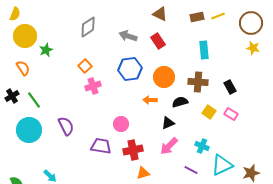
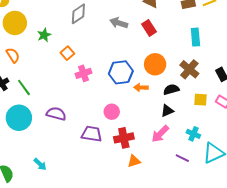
green star: (46, 50) -> (44, 35), moved
orange square: (85, 66) -> (67, 53), moved
blue hexagon: (130, 69) -> (121, 72), moved
brown cross: (198, 82) -> (189, 69), turned 36
yellow square: (209, 112) -> (200, 100), turned -32
black triangle: (168, 123) -> (167, 111), moved
purple semicircle: (66, 126) -> (56, 114), turned -48

